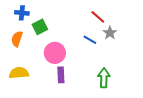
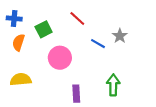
blue cross: (22, 13) -> (14, 19), moved
red line: (98, 17) -> (77, 19), moved
purple rectangle: (61, 75) -> (76, 94), moved

